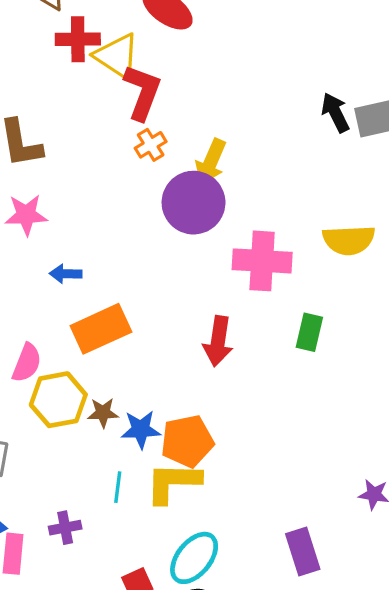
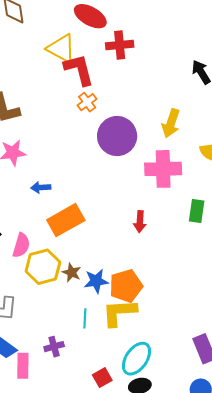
red cross: (78, 39) -> (120, 45), moved
red L-shape: (142, 92) -> (79, 70), turned -30
yellow arrow: (211, 162) -> (171, 123), moved
red arrow: (218, 341) -> (140, 222), size x0.7
brown star: (103, 413) -> (72, 273), turned 30

